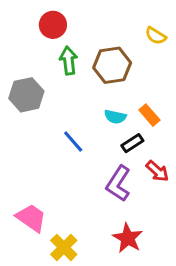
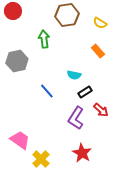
red circle: (53, 25) -> (13, 11), moved
brown hexagon: (112, 65) -> (67, 15), moved
orange rectangle: (149, 115) -> (98, 51), moved

